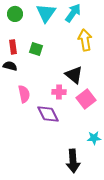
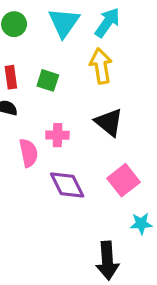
yellow arrow: (85, 40) -> (101, 66), moved
pink cross: (59, 92) -> (57, 135), moved
pink square: (86, 99) -> (123, 180), moved

